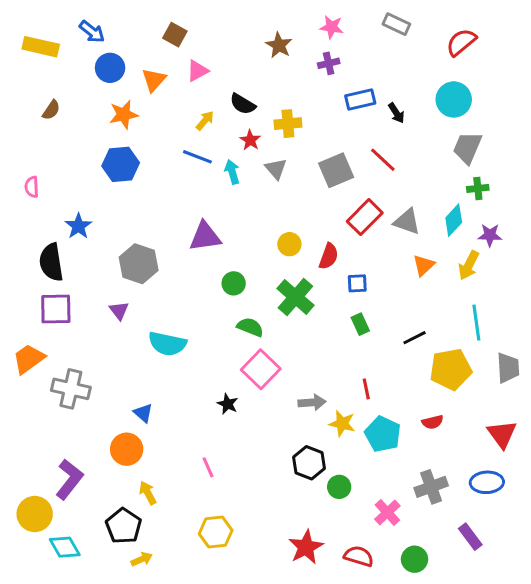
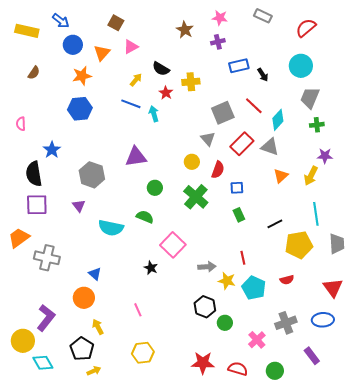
gray triangle: (276, 169) -> (208, 139), moved
cyan diamond: (454, 220) -> (278, 120), moved
green semicircle: (250, 327) -> (145, 217), moved
red star: (306, 547) -> (203, 363), turned 30

